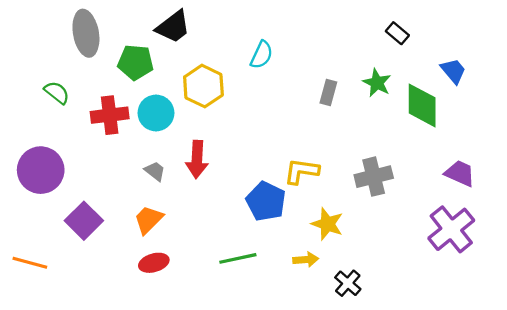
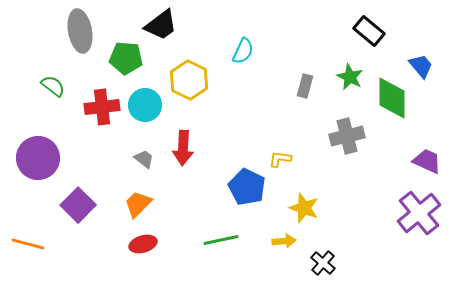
black rectangle: (397, 33) -> (369, 31), size x1.4
yellow L-shape: (301, 171) -> (280, 159), size x0.7
gray cross: (374, 177) -> (347, 136), moved

